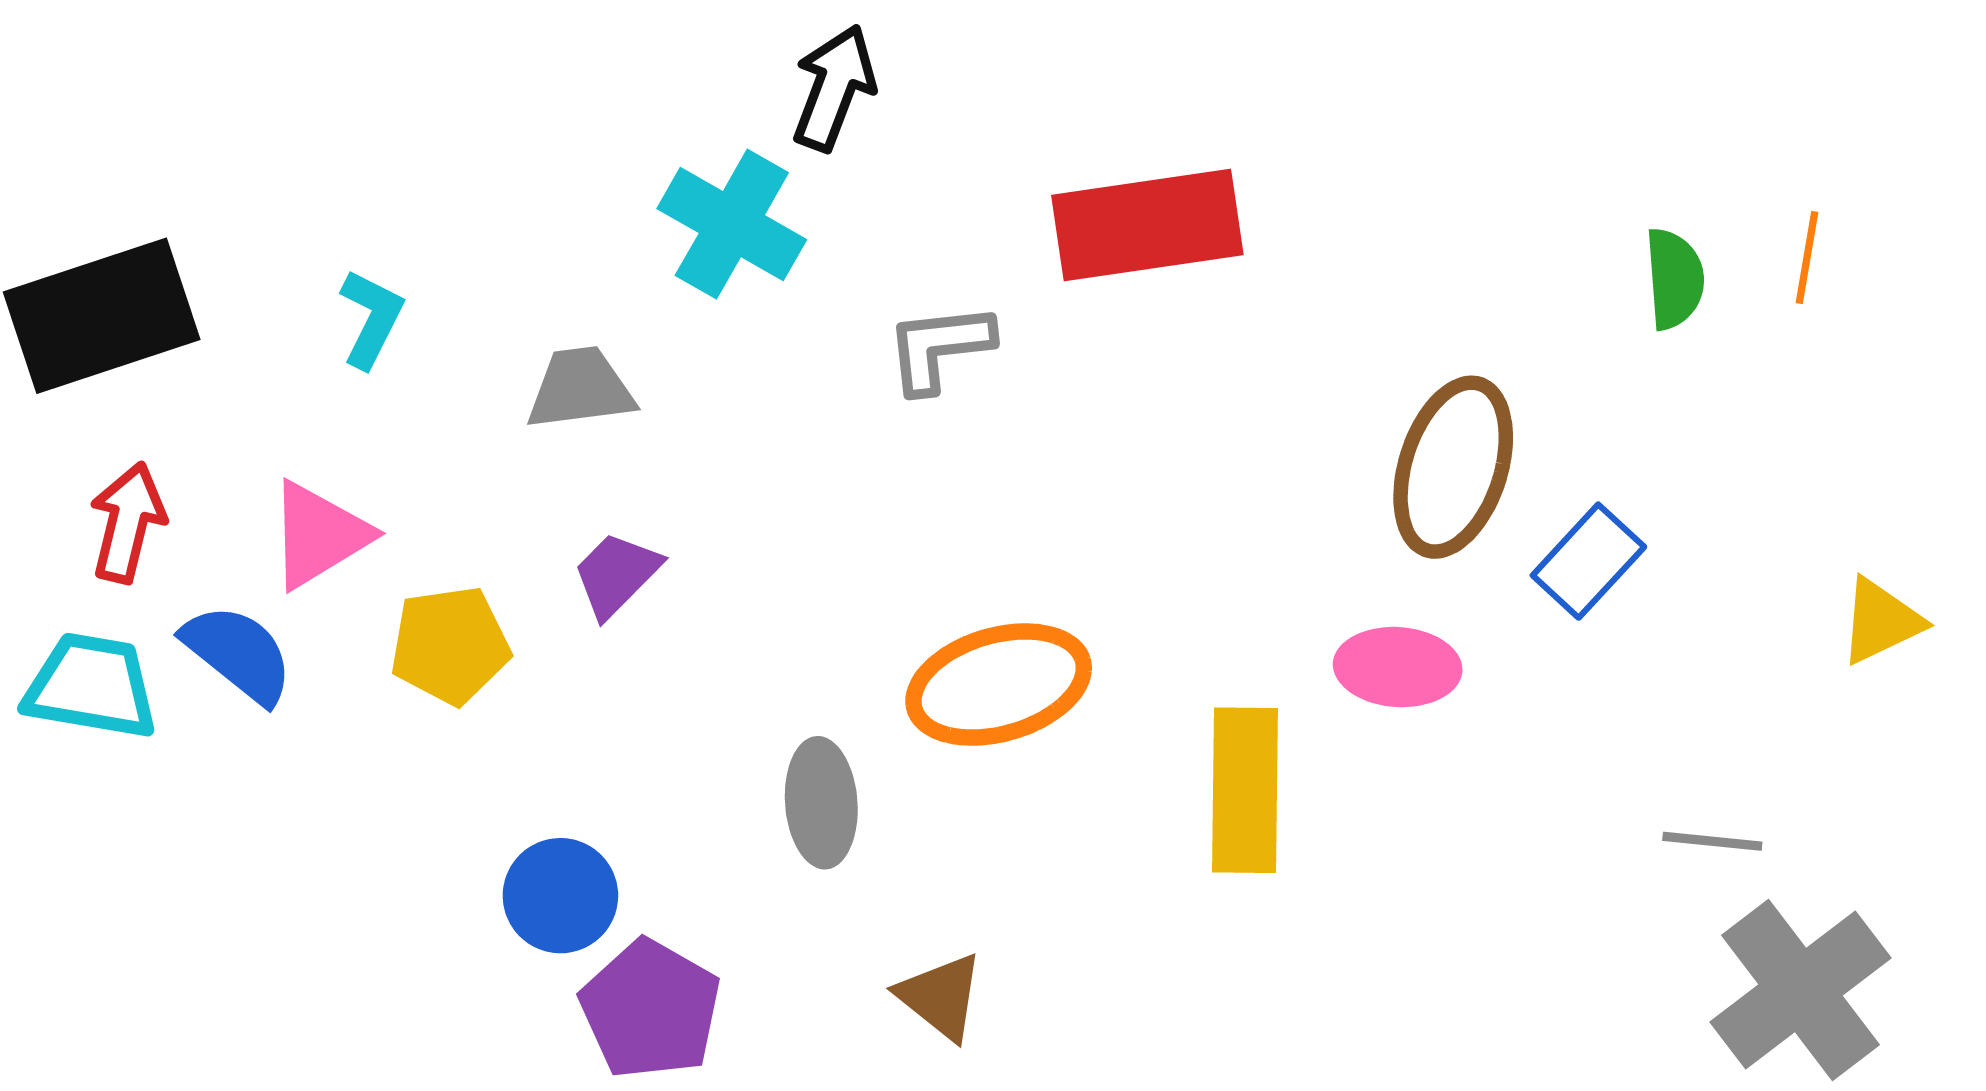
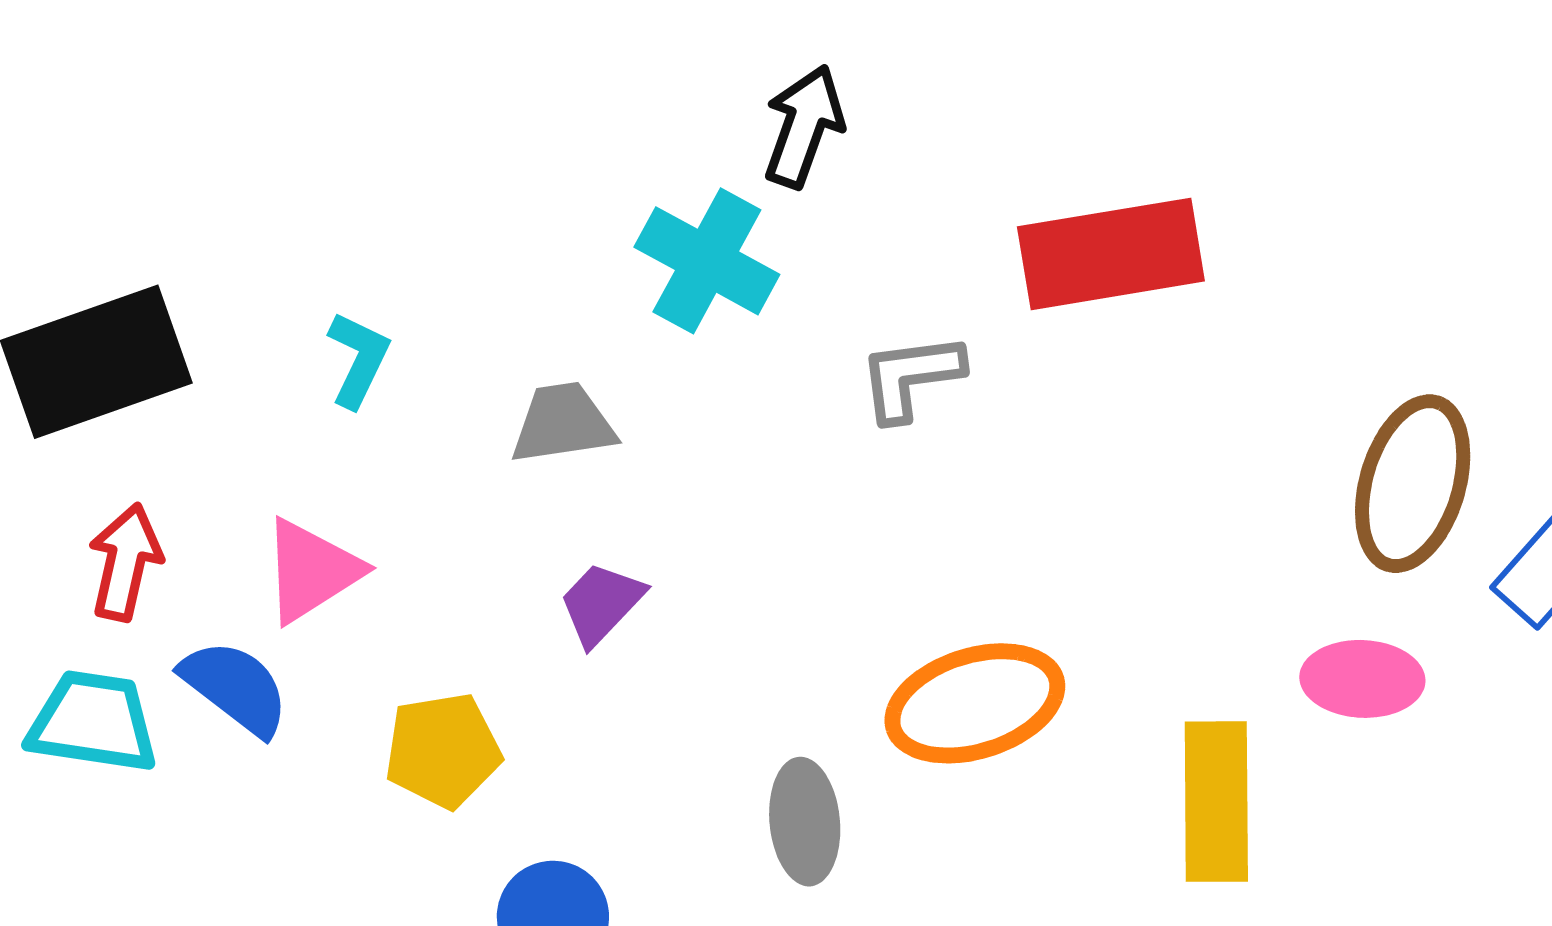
yellow pentagon: (450, 645) -> (443, 750), moved

